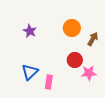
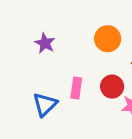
pink rectangle: (49, 82) -> (76, 88), moved

